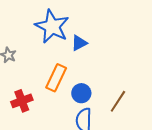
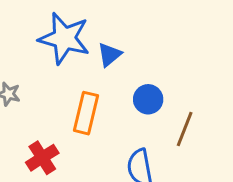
blue circle: (81, 93) -> (148, 99), moved

